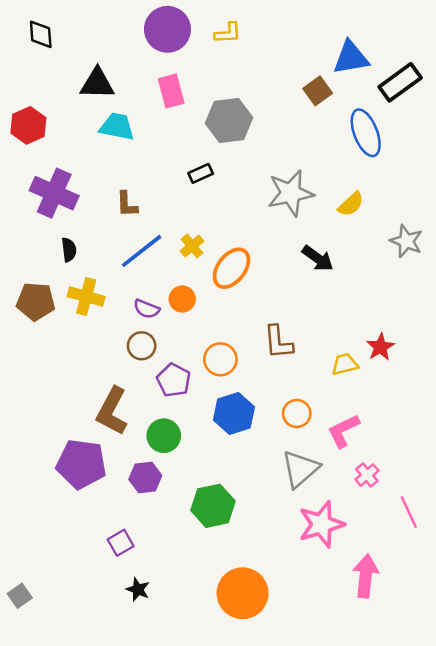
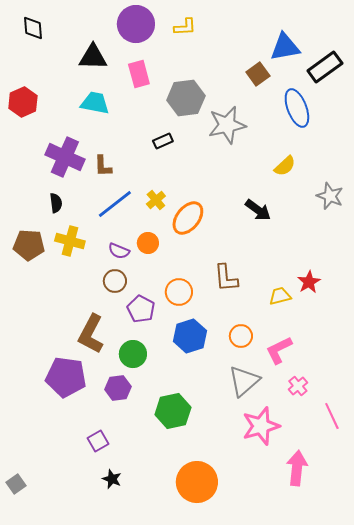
black triangle: (97, 84) -> (93, 57), moved
purple cross: (54, 193) -> (65, 157), moved
gray star: (291, 193) -> (227, 125), moved

